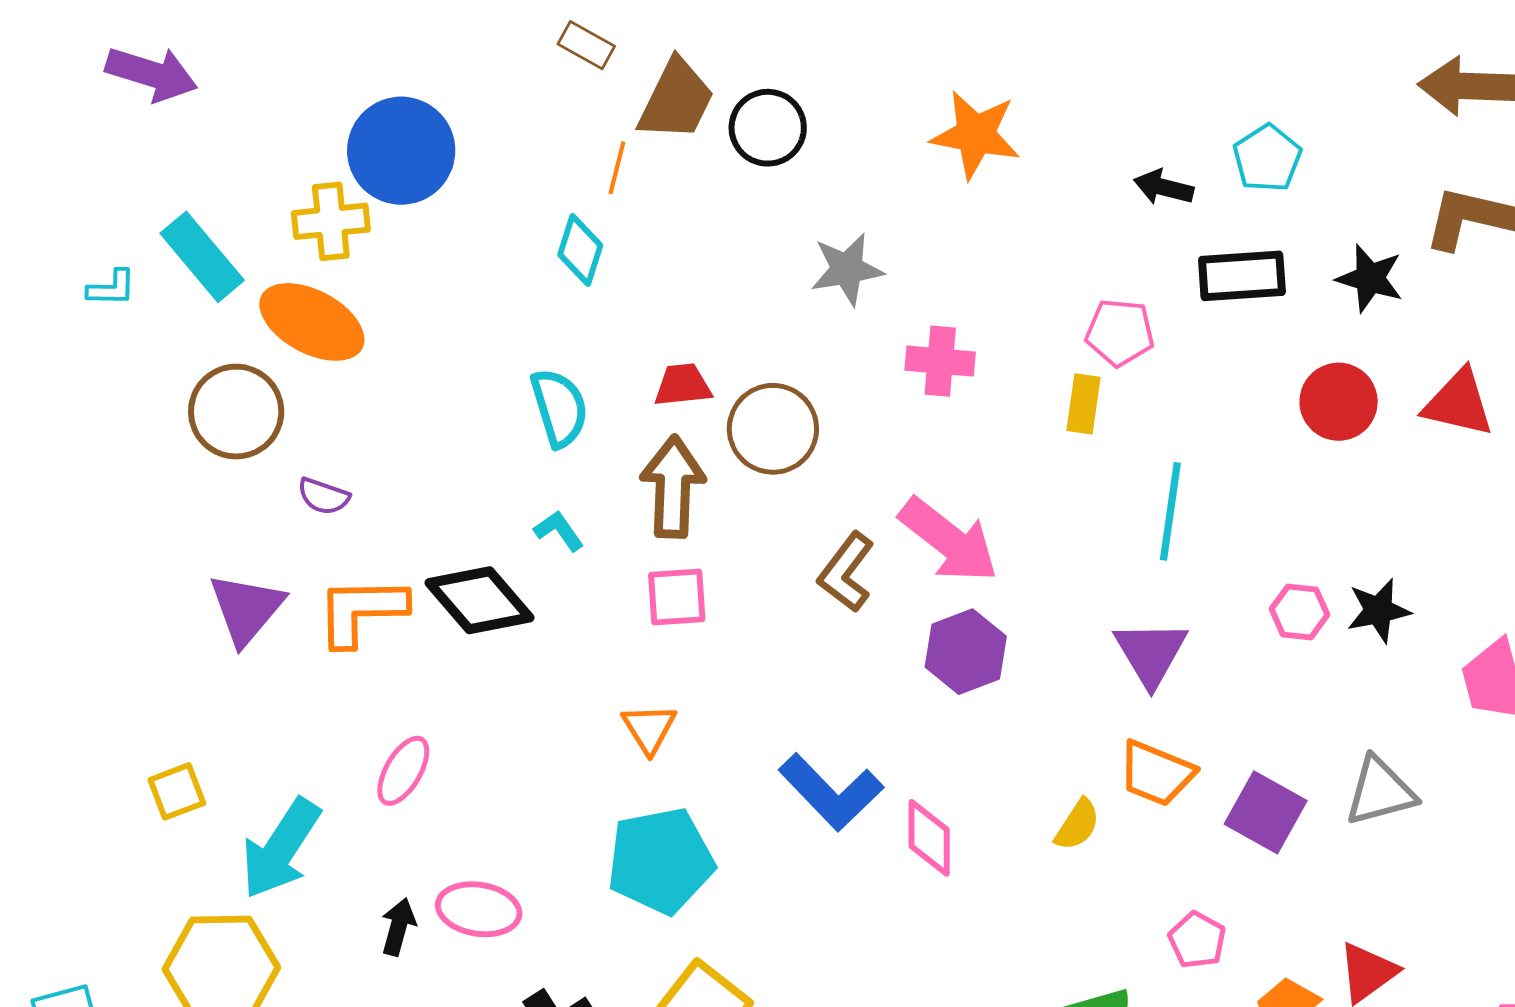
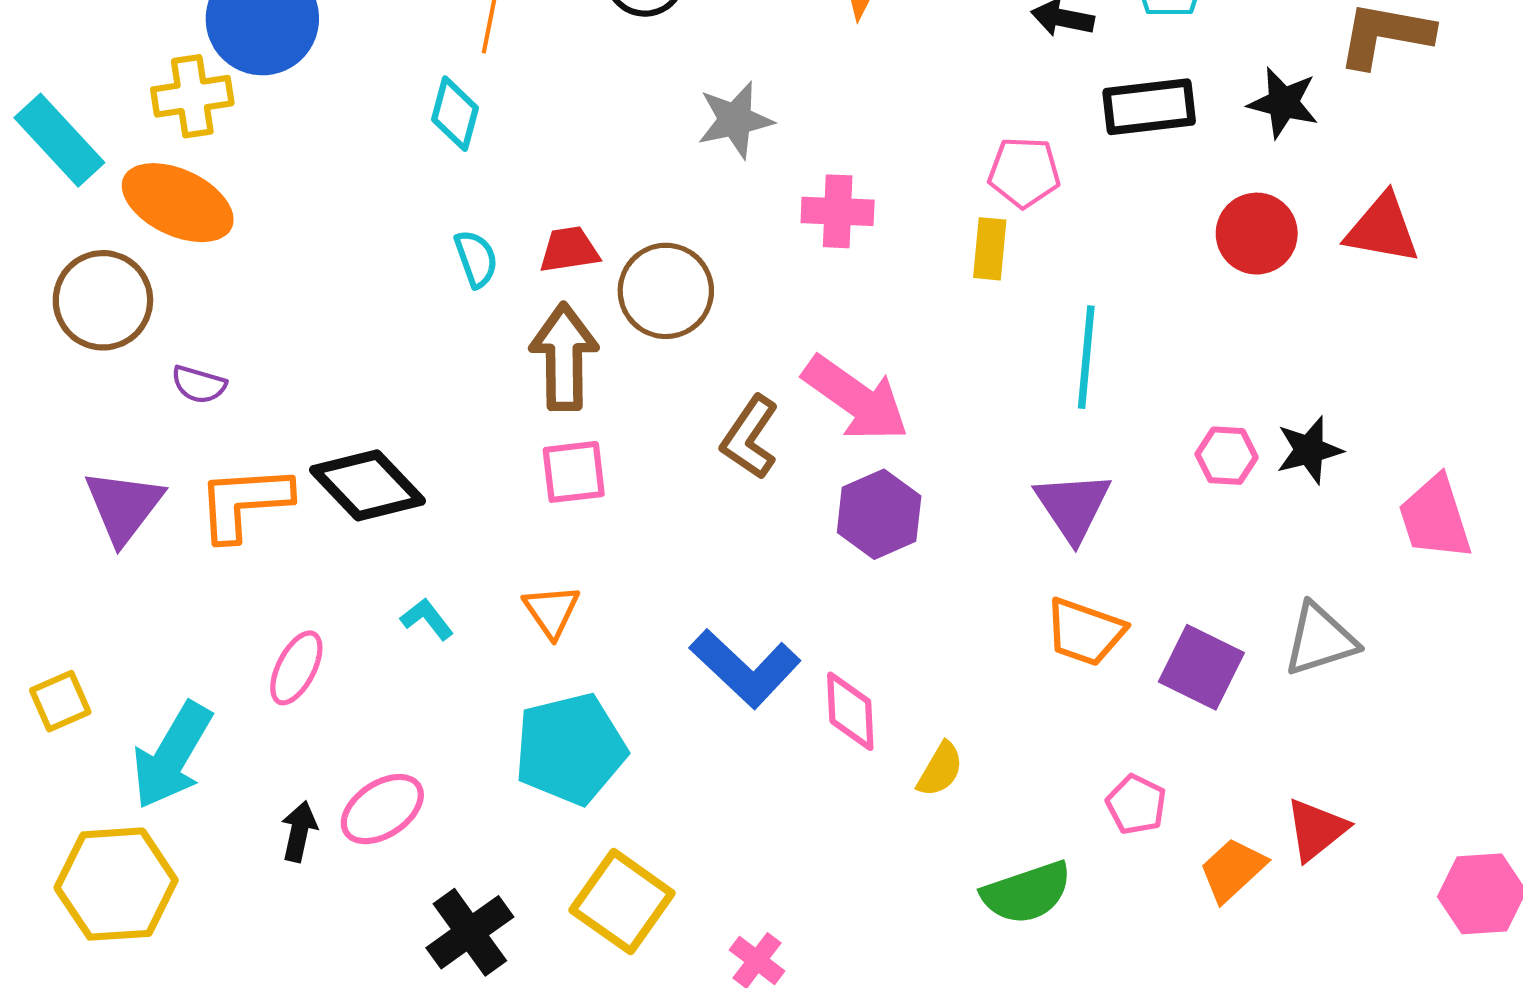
cyan semicircle: (559, 408) -> (476, 259), moved, size x0.7
cyan L-shape: (559, 531) -> (427, 619), moved
yellow semicircle: (1077, 825) -> (940, 769), moved
pink ellipse: (479, 909) -> (382, 809), turned -40

